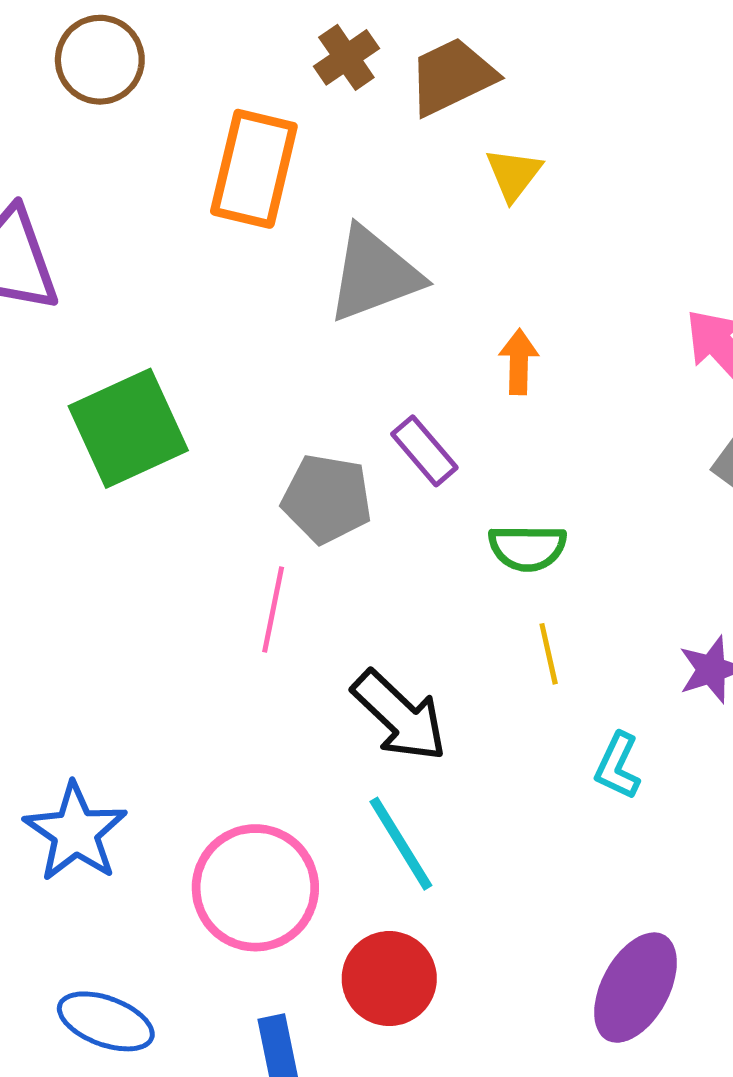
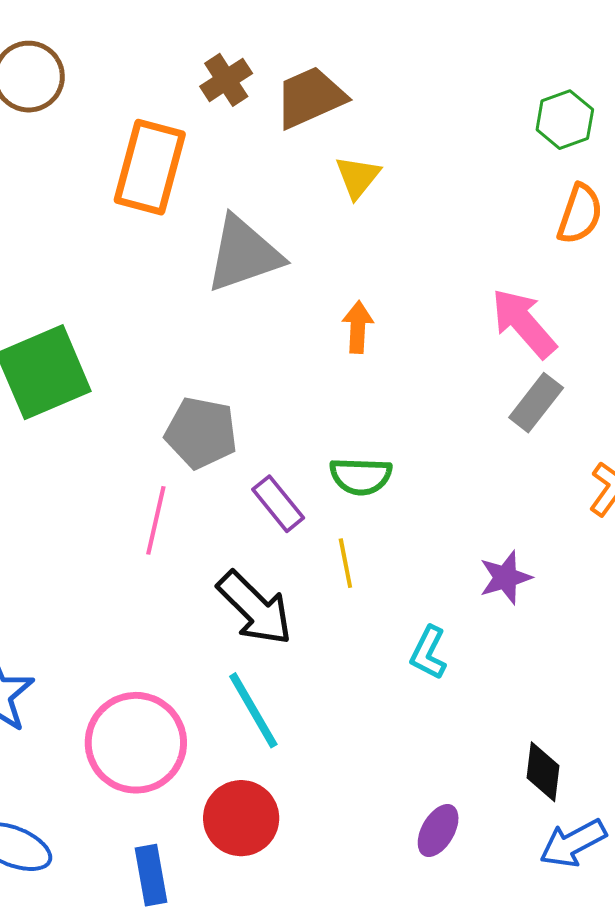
purple rectangle: (424, 451) -> (278, 504), moved
yellow line: (549, 654) -> (345, 563), moved
purple ellipse: (636, 988) -> (438, 831), size x0.6

